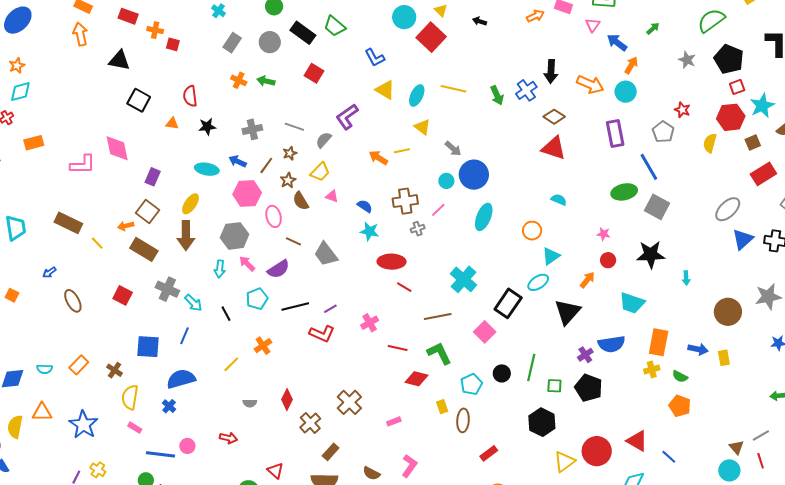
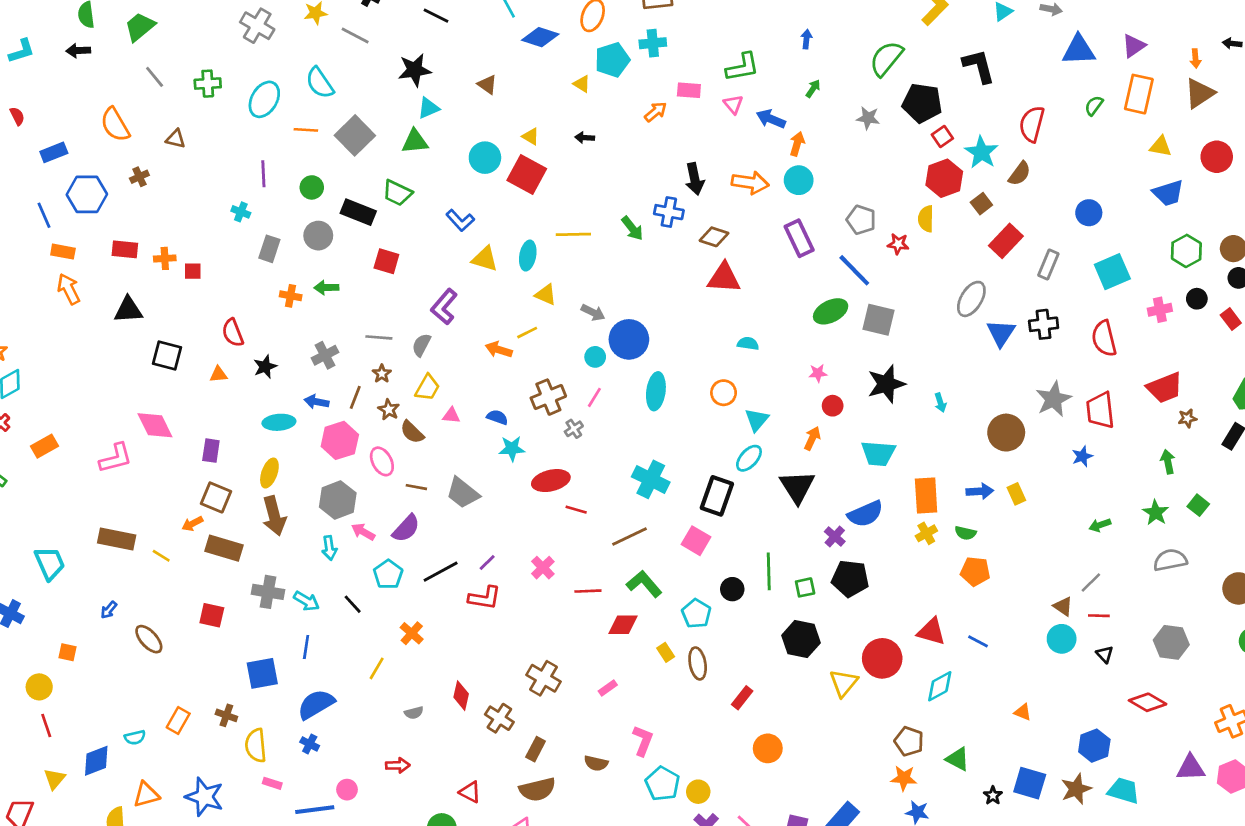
blue cross: (526, 90) -> (669, 212), turned -30
red star: (682, 110) -> (898, 244), moved
red line: (761, 461) -> (1099, 616), turned -56

